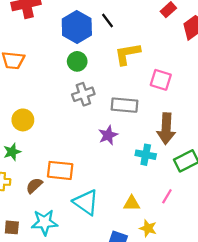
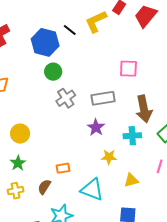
yellow L-shape: (127, 54) -> (96, 22), moved
orange rectangle: (60, 170) -> (63, 168), size x0.6
yellow star: (148, 228) -> (109, 157), moved

